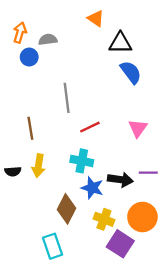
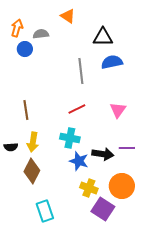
orange triangle: (96, 18) -> (68, 16), moved
blue semicircle: (131, 72) -> (112, 62), turned -65
gray line: (67, 98) -> (81, 71), moved
brown diamond: (67, 209) -> (32, 171), moved

